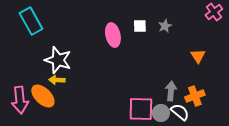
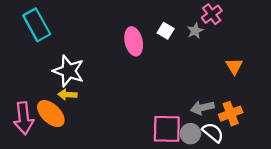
pink cross: (214, 12) -> (212, 14), moved
white square: (140, 26) -> (166, 31), turned 32
gray arrow: (171, 91) -> (202, 108), turned -108

